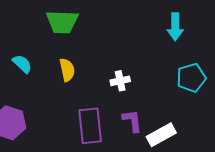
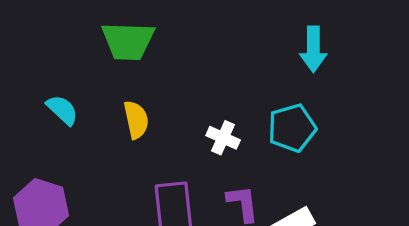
cyan pentagon: (191, 78) -> (292, 128), moved
white cross: (120, 81) -> (223, 138), turned 36

